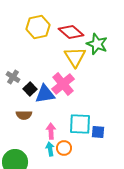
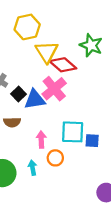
red diamond: (71, 32) -> (63, 65), moved
yellow triangle: (75, 57) -> (47, 52), moved
cyan arrow: (50, 149) -> (33, 168), moved

